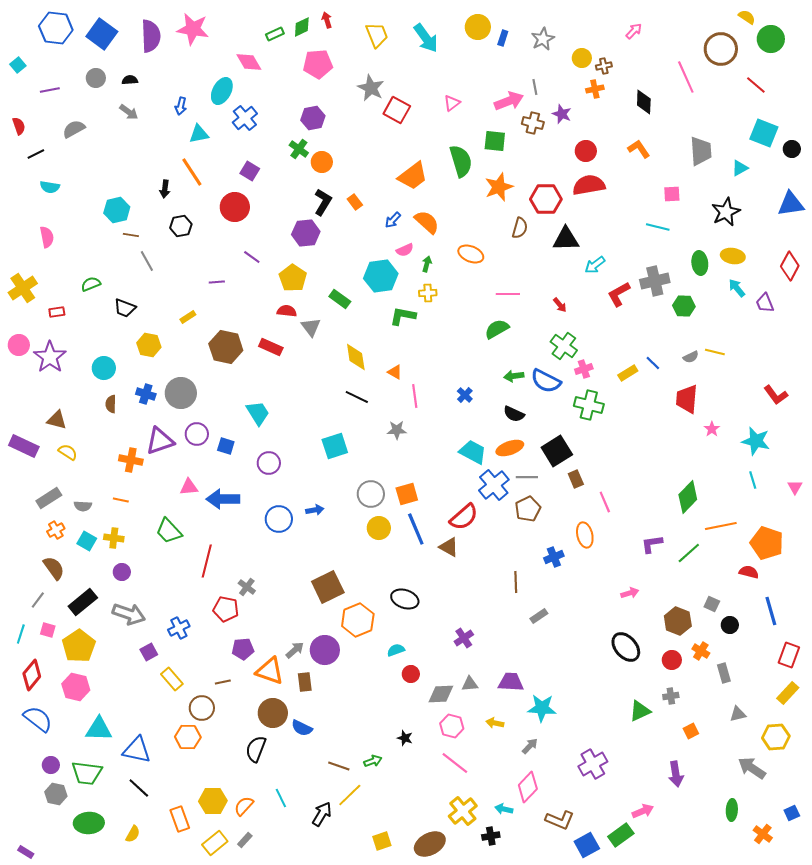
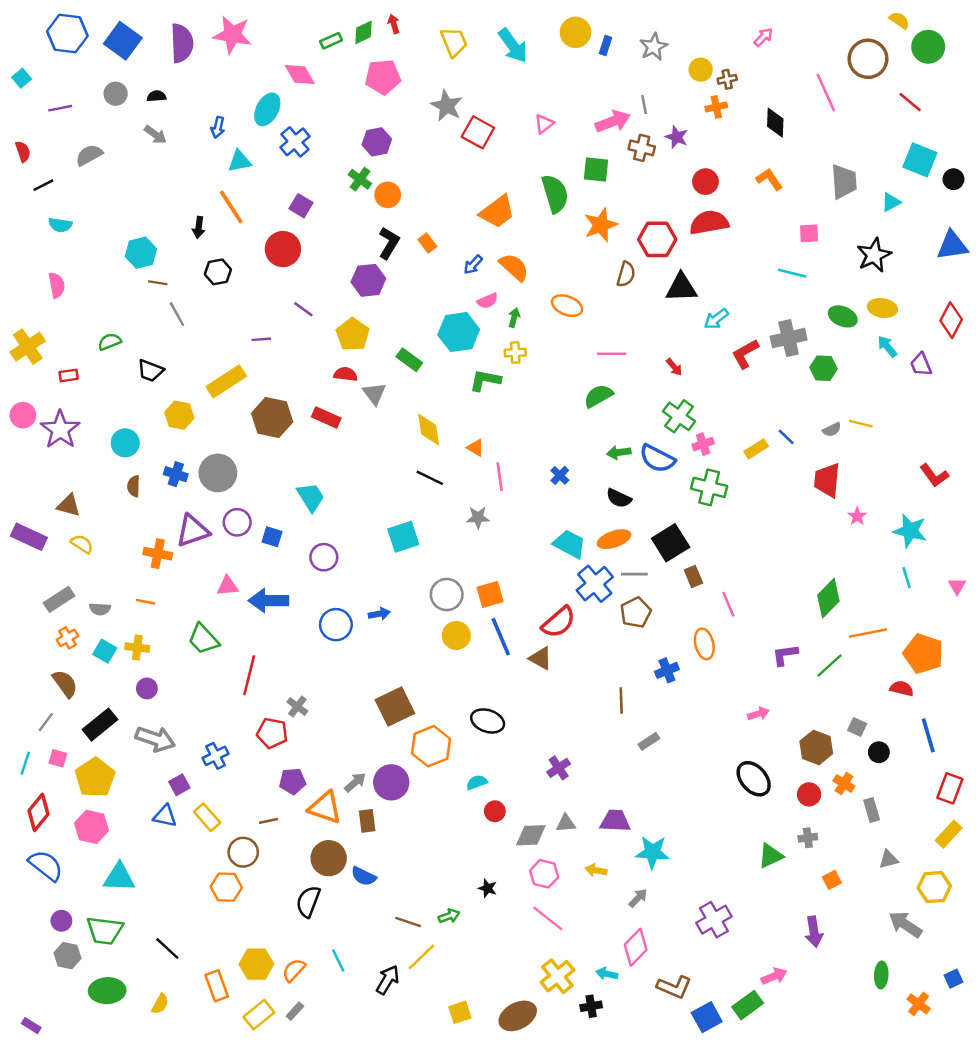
green ellipse: (700, 263) -> (843, 316), turned -60
yellow rectangle: (188, 317) -> (226, 381), size x2.0
blue triangle: (137, 750) -> (165, 816), moved, size x0.7

